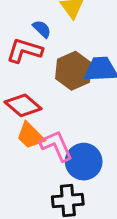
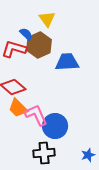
brown hexagon: (74, 71) -> (39, 45), moved

